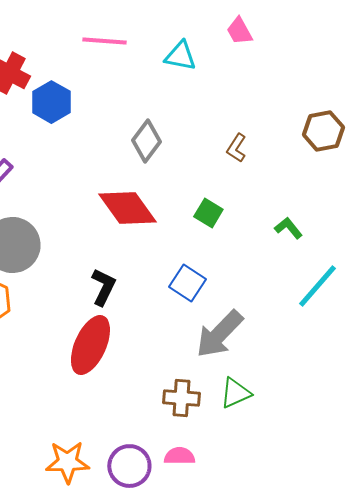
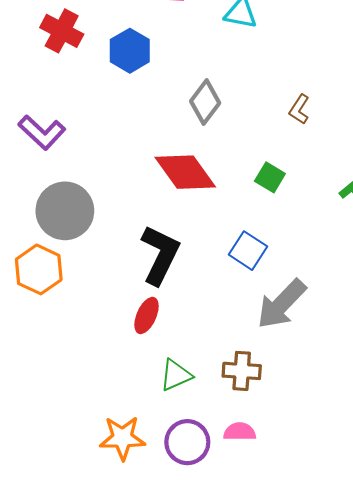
blue hexagon: (51, 102) -> (130, 51), moved
black L-shape: (103, 287) -> (160, 255), size x1.5
red ellipse: (90, 345) -> (147, 315), size x0.6
green triangle: (235, 393) -> (176, 375), moved

